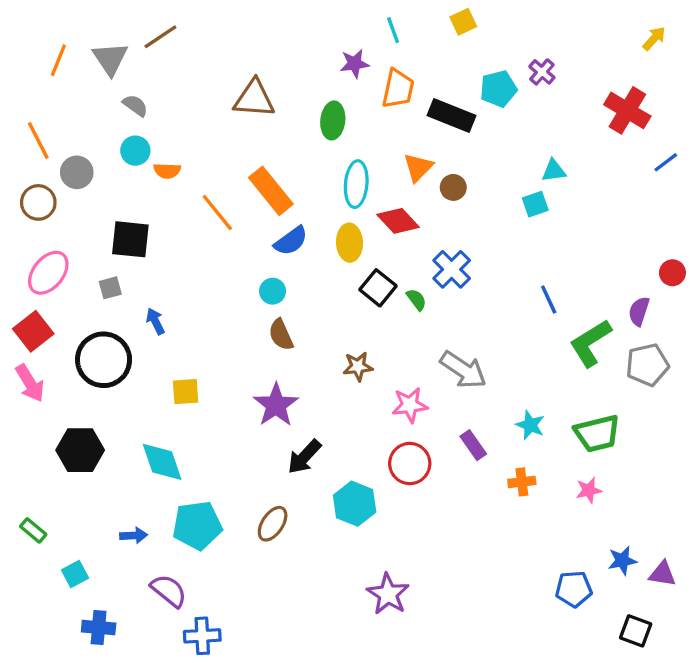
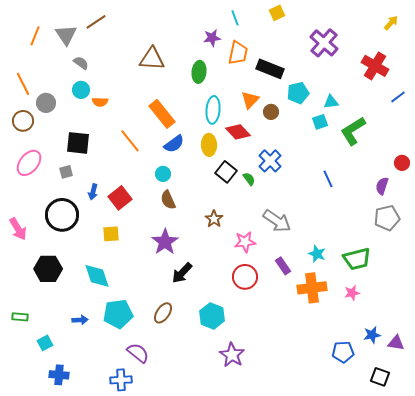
purple cross: (542, 72) -> (324, 43), size x1.8
cyan pentagon: (498, 89) -> (298, 93), moved
orange line: (217, 213) -> (130, 141), moved
blue arrow: (155, 321) -> (93, 192), turned -140
red square: (33, 331) -> (120, 198), moved
green L-shape: (590, 343) -> (353, 131), moved
brown star: (358, 366) -> (214, 219), turned -30
orange cross: (522, 482) -> (312, 288), size x1.8
cyan hexagon: (355, 504) -> (212, 316), moved
green rectangle: (33, 530) -> (20, 317), turned -35
purple semicircle: (169, 591) -> (138, 353), moved

